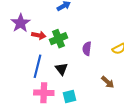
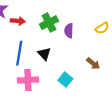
green cross: (59, 39) -> (49, 23), moved
cyan square: (70, 97) -> (65, 79), moved, turned -32

